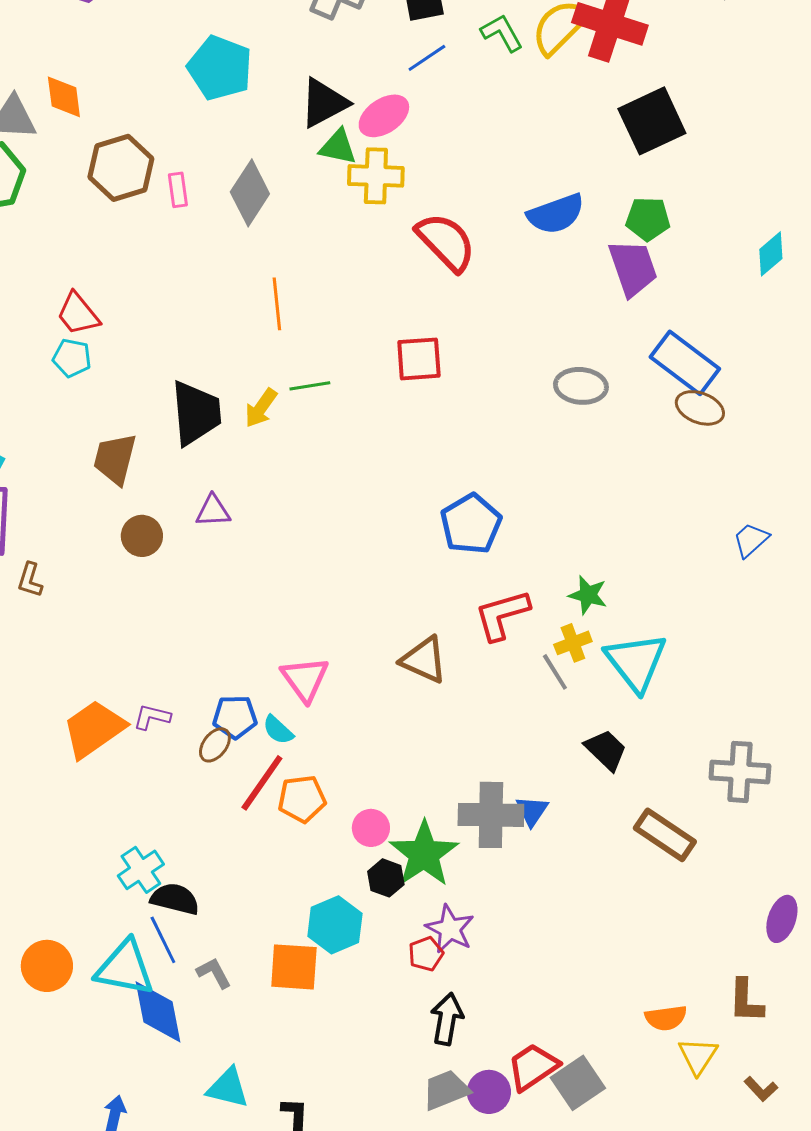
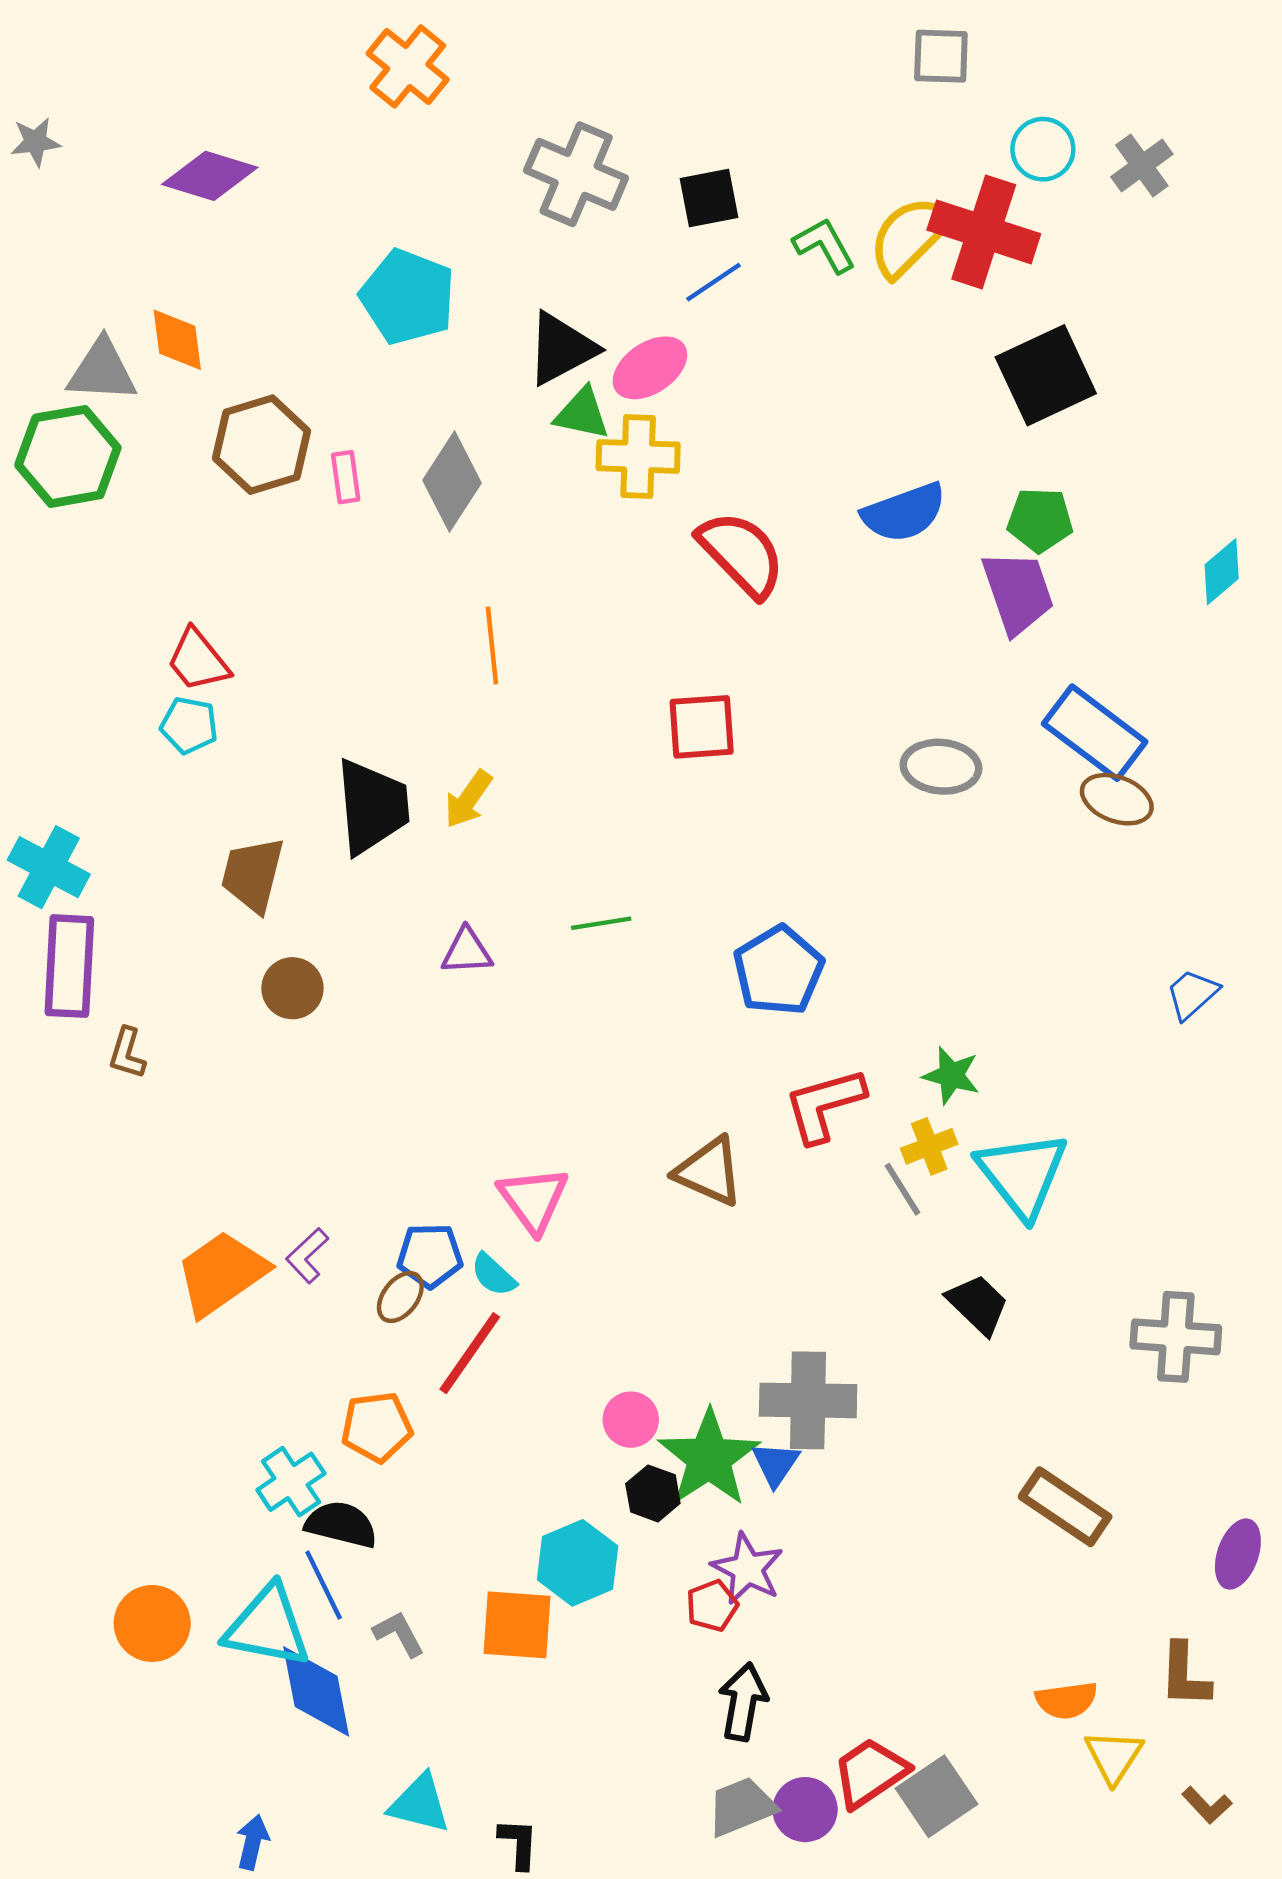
green line: (310, 386) -> (601, 923), moved
purple triangle: (213, 511) -> (467, 951), moved
purple L-shape: (152, 717) -> (307, 1256), turned -57
orange pentagon: (302, 799) -> (377, 1427), moved
blue triangle: (532, 811) -> (776, 1464), moved
brown rectangle: (665, 835) -> (1065, 1507), moved

